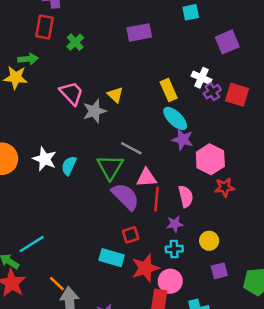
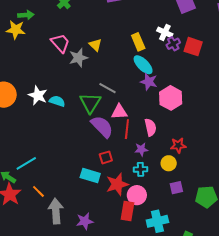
cyan semicircle: (69, 166) -> (57, 101), turned 84
red star: (224, 187) -> (178, 145), moved
orange line: (57, 284) -> (38, 191), moved

